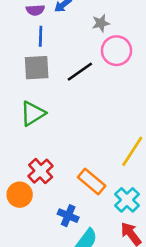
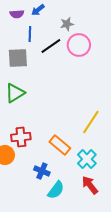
blue line: (41, 36) -> (30, 34), moved
black line: (80, 72) -> (51, 46), moved
red cross: (41, 171) -> (21, 137), turned 36

